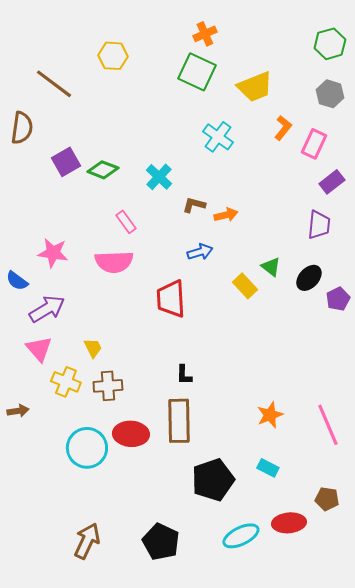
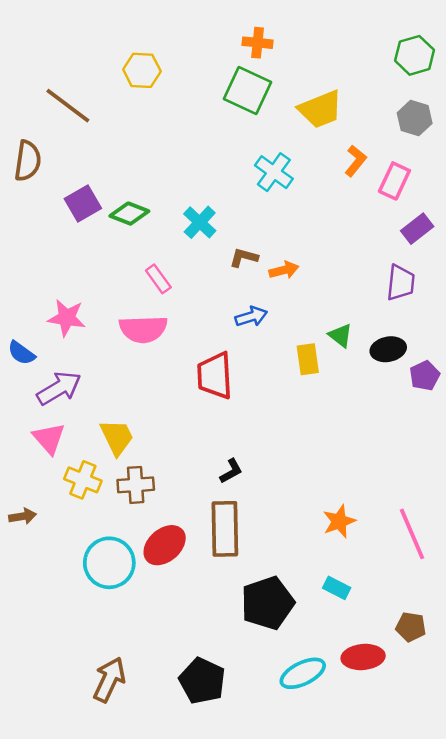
orange cross: (205, 34) -> (258, 43), turned 30
black ellipse: (309, 278) -> (388, 349), turned 36
yellow rectangle: (245, 286) -> (308, 359), turned 35
yellow trapezoid: (93, 348) -> (117, 437), size x1.5
black L-shape: (184, 375) -> (231, 471), turned -120
red ellipse: (131, 434) -> (165, 545), turned -44

